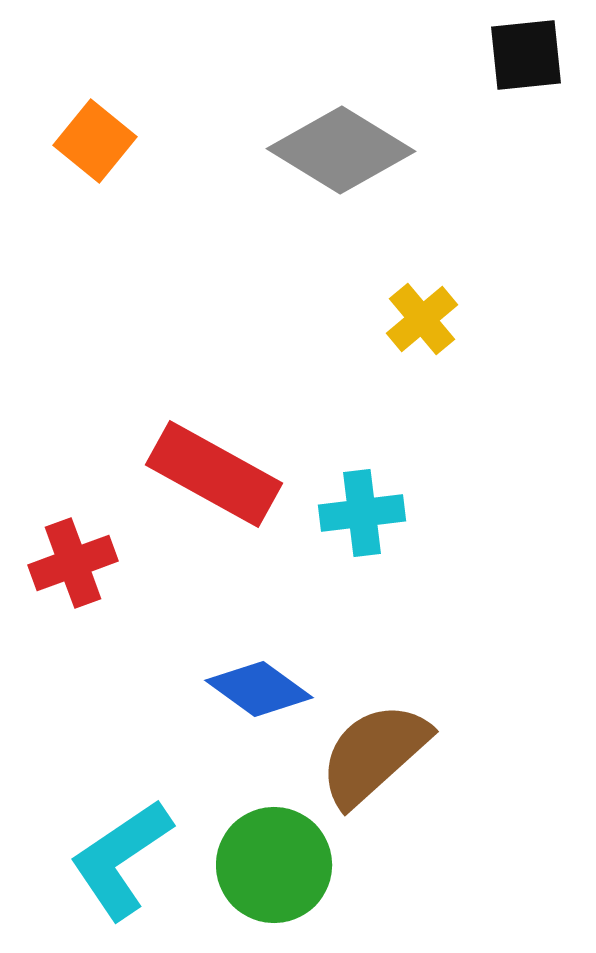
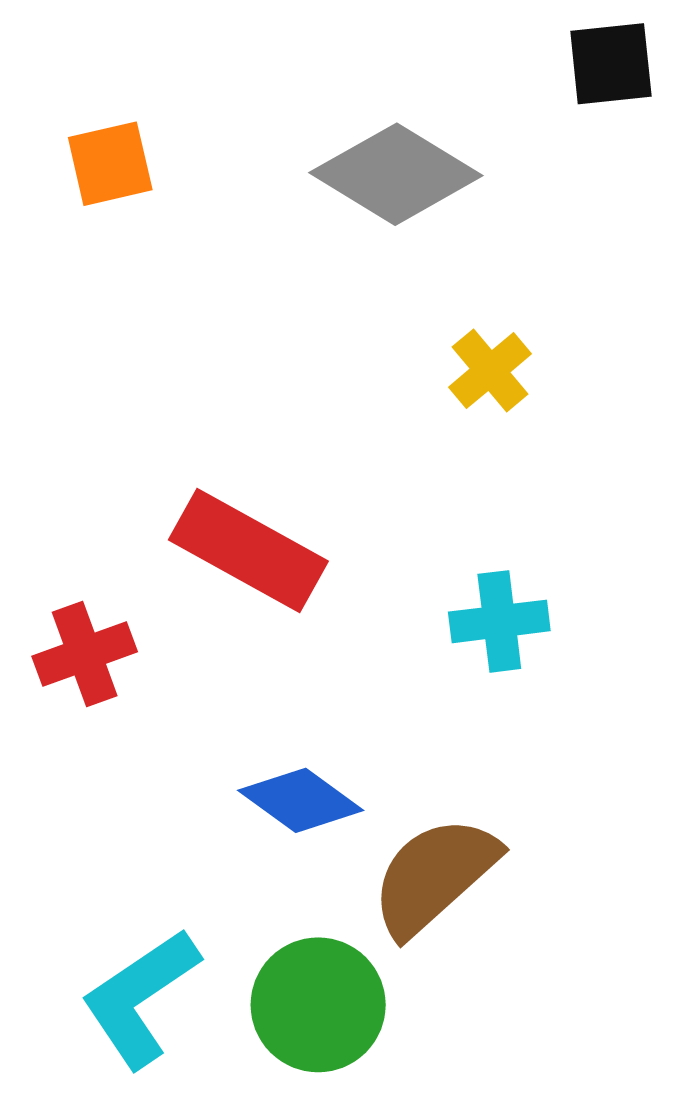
orange square: (95, 141) -> (110, 164), turned 38
cyan cross: (362, 513) -> (499, 621), moved

